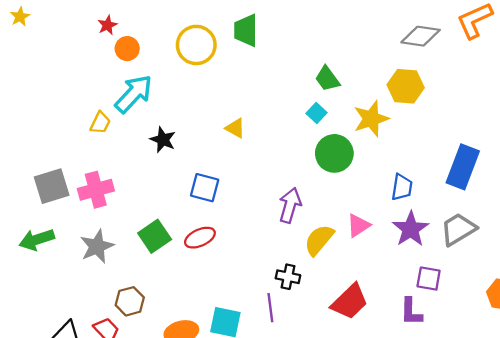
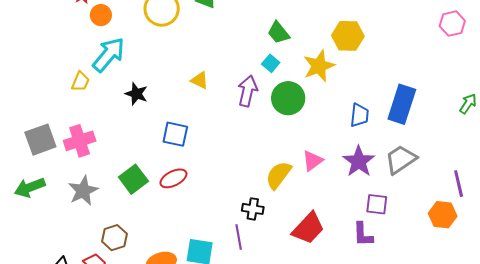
blue trapezoid: (402, 187) -> (360, 115), moved
purple arrow: (290, 205) -> (248, 91), moved

